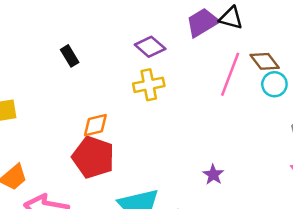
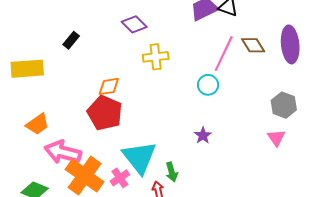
purple diamond: (150, 47) -> (134, 24), moved
black rectangle: (70, 56) -> (71, 40), moved, turned 66
cyan circle: (274, 84) -> (208, 85), moved

